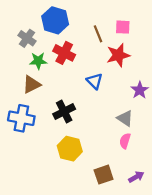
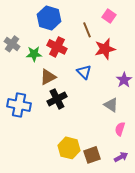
pink square: (123, 27) -> (109, 16), moved, turned 32
gray cross: (27, 38) -> (12, 44), moved
brown triangle: (32, 84) -> (48, 77), moved
pink semicircle: (125, 141) -> (120, 129), moved
yellow hexagon: (70, 149) -> (69, 148), moved

